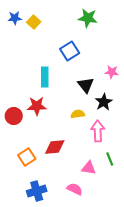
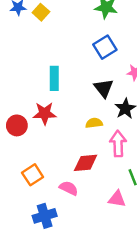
blue square: (70, 51) -> (105, 47), moved
red diamond: (55, 147) -> (86, 163), moved
pink triangle: (89, 168) -> (117, 199), moved
pink semicircle: (75, 189) -> (69, 188), moved

